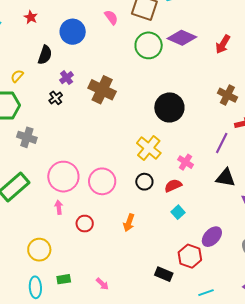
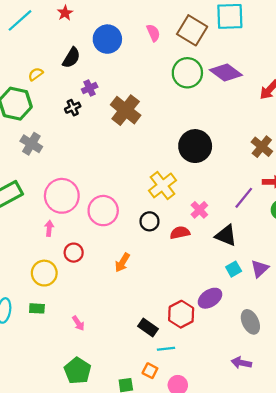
black triangle: (226, 178) -> (226, 235), moved
cyan square: (178, 212) -> (234, 269), moved
yellow circle: (39, 250) -> (44, 273), moved
cyan line: (206, 293) -> (166, 349), moved

